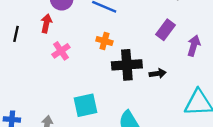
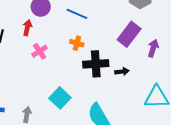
purple rectangle: (165, 30) -> (129, 34), size x1.4
cyan square: (85, 105) -> (60, 98), turned -35

